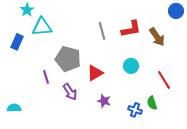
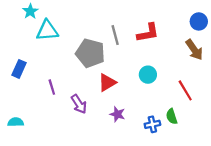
blue circle: (176, 11) -> (199, 21), moved
brown arrow: (157, 37) -> (194, 50), moved
blue rectangle: (17, 42) -> (19, 69), moved
gray pentagon: (68, 59) -> (90, 53), moved
blue cross: (135, 110) -> (152, 124), turned -32

